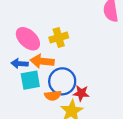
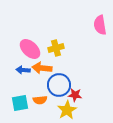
cyan square: (30, 80) -> (20, 103), moved
orange semicircle: (53, 96) -> (40, 100), moved

